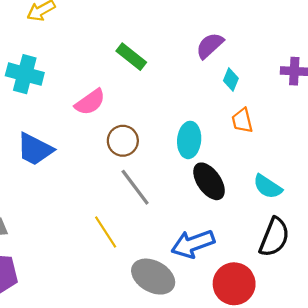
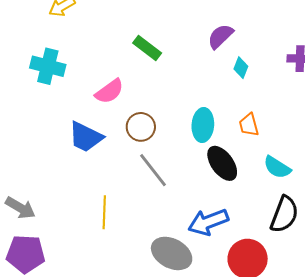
orange trapezoid: (242, 121) -> (249, 125), moved
blue trapezoid: (35, 149) -> (86, 137), moved
yellow line: (106, 232) -> (104, 212), moved, turned 36

